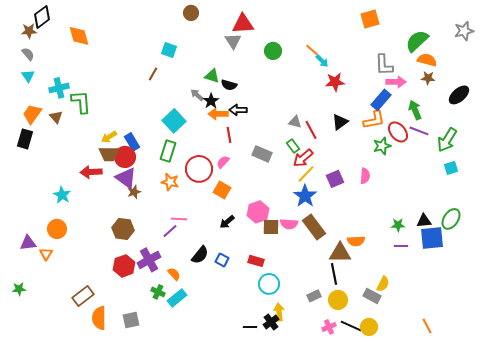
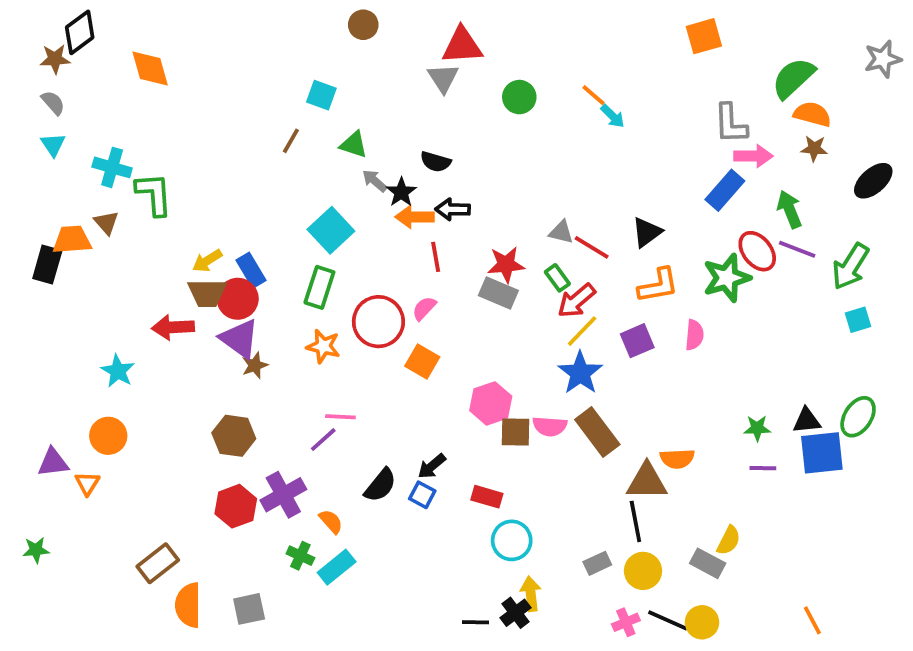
green triangle: (212, 76) -> (354, 145), moved
red star: (335, 82) -> (506, 265), moved
cyan cross: (59, 88) -> (112, 167), turned 30
orange trapezoid: (32, 114) -> (72, 240), moved, turned 50
orange L-shape: (374, 120) -> (658, 285), moved
red line: (311, 130) -> (592, 247), turned -30
green star: (382, 146) -> (727, 278), size x1.4
black arrow: (227, 222) -> (432, 466), moved

